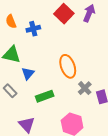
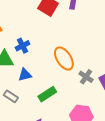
blue cross: (33, 29) -> (23, 46), moved
blue triangle: (28, 73) -> (25, 75), turned 48

